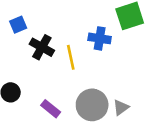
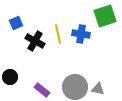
yellow line: (71, 57) -> (58, 34), moved
gray triangle: (121, 107) -> (98, 89), turned 48

